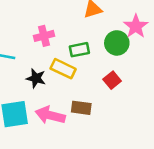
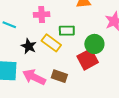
green circle: (117, 43) -> (94, 44), moved
red square: (112, 80) -> (88, 59), size x1.5

